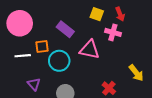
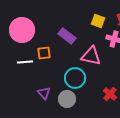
cyan circle: (59, 61) -> (75, 78), moved
purple triangle: (34, 84) -> (44, 93), moved

